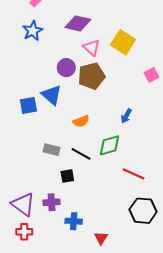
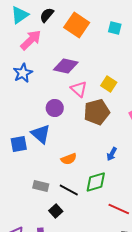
yellow square: (123, 42) -> (109, 84), size x0.7
brown pentagon: (92, 76) -> (97, 112), moved
black square: (67, 176) -> (56, 211), turned -32

